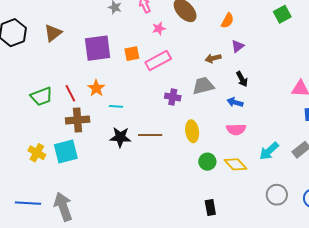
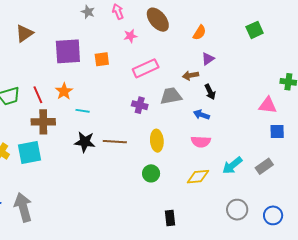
brown arrow: (213, 58) -> (190, 75), moved
pink rectangle: (158, 61) -> (146, 68), moved
green circle: (207, 162) -> (151, 173), moved
yellow diamond: (236, 164) -> (198, 177), turned -55

